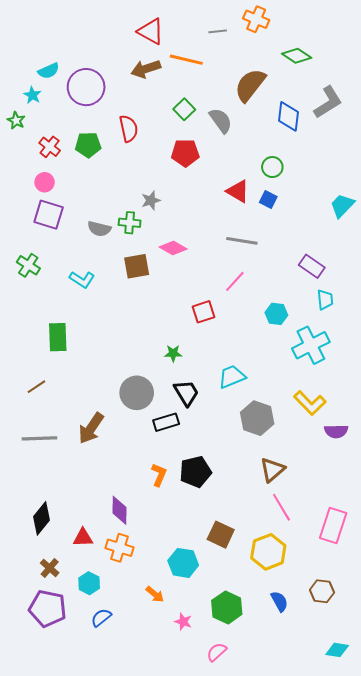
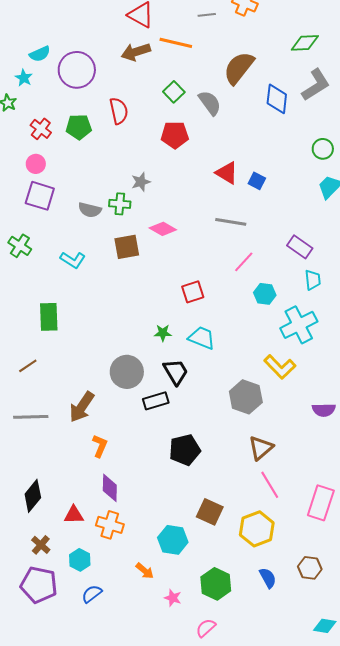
green diamond: (297, 56) -> (305, 43), moved, turned -36
green circle: (272, 167) -> (323, 149), moved
pink line: (235, 281) -> (244, 262), moved
cyan trapezoid: (232, 377) -> (202, 338), moved, turned 44
yellow L-shape: (310, 403) -> (280, 367), moved
orange L-shape: (159, 475) -> (100, 446), moved

